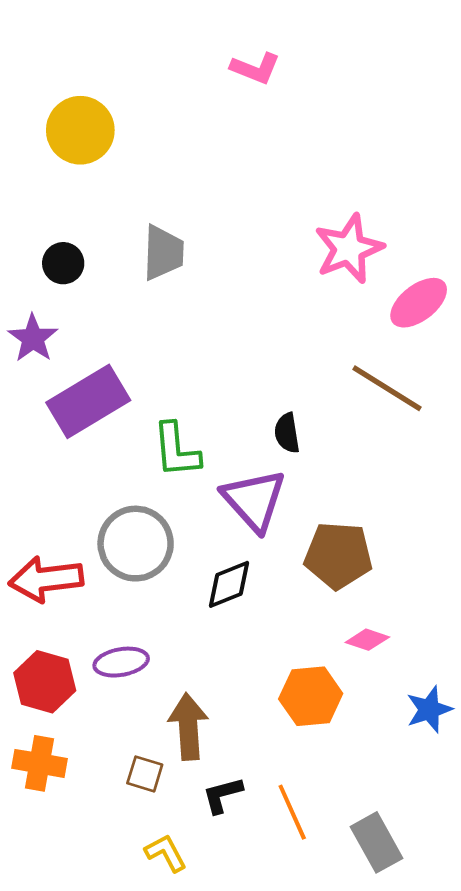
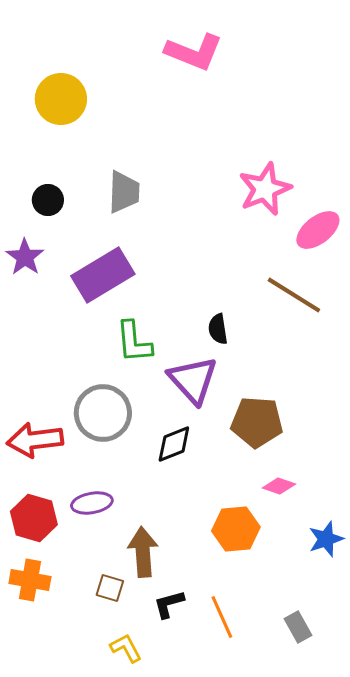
pink L-shape: (255, 68) -> (194, 52), size x1.5
purple rectangle: (88, 401) -> (103, 275), moved
gray rectangle: (376, 842) -> (298, 627), moved, size x0.7

